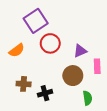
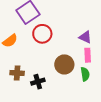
purple triangle: (80, 51) -> (85, 37), moved, turned 48
green semicircle: (87, 98) -> (85, 74), moved

